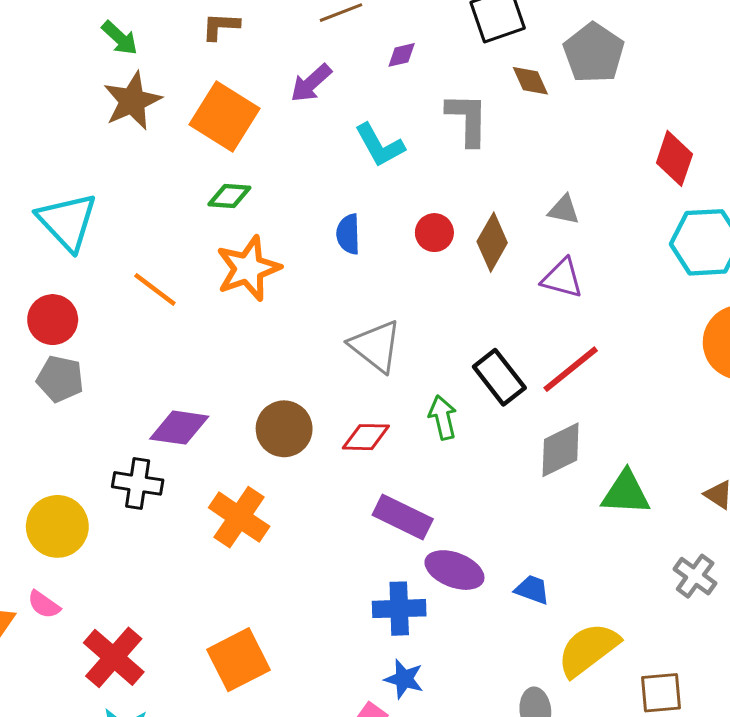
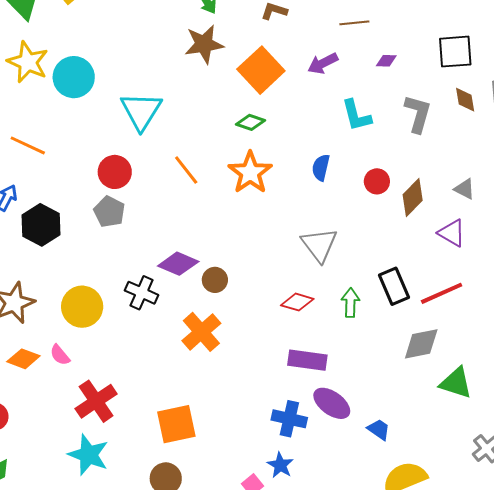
orange star: (248, 268) -> (250, 173), turned -30
brown circle: (284, 429) -> (215, 280), moved, size x0.7
purple rectangle: (403, 517) -> (307, 360), turned -33

